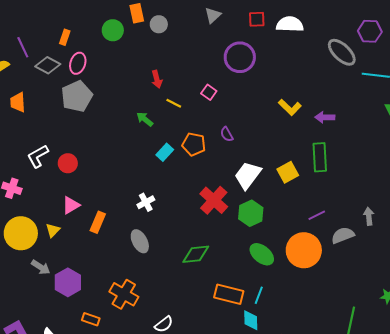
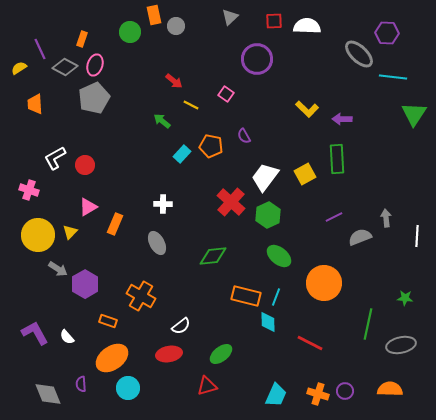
red arrow: (157, 79) -> (174, 81), turned -36
white cross: (146, 202) -> (163, 204), turned 30
orange circle: (304, 250) -> (324, 283), moved

